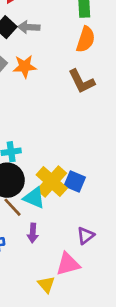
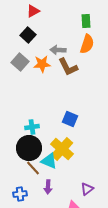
gray arrow: (29, 27) -> (58, 50), moved
brown L-shape: (82, 81) -> (68, 67), moved
blue square: (75, 181) -> (70, 119), moved

